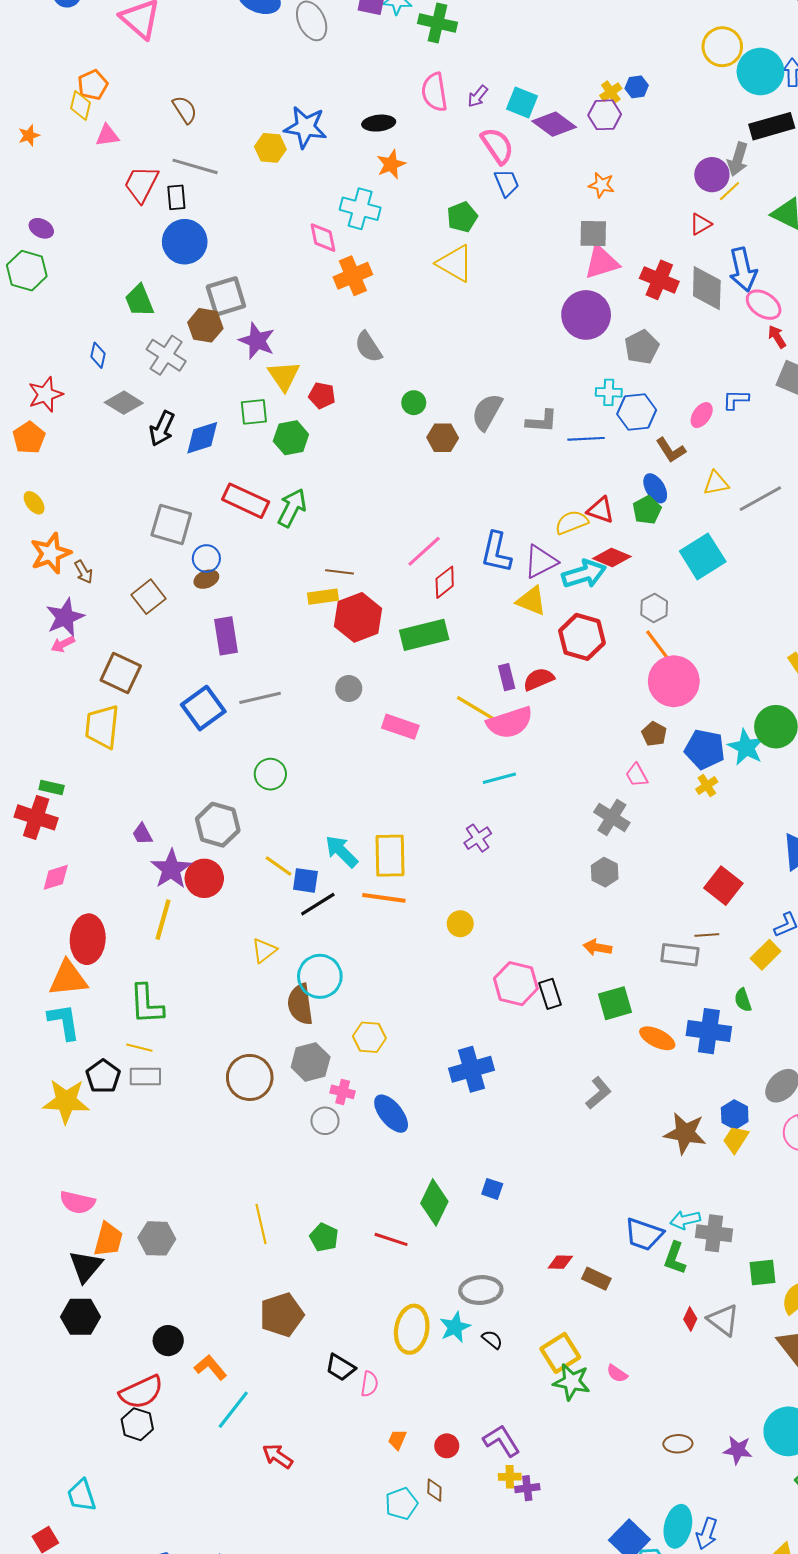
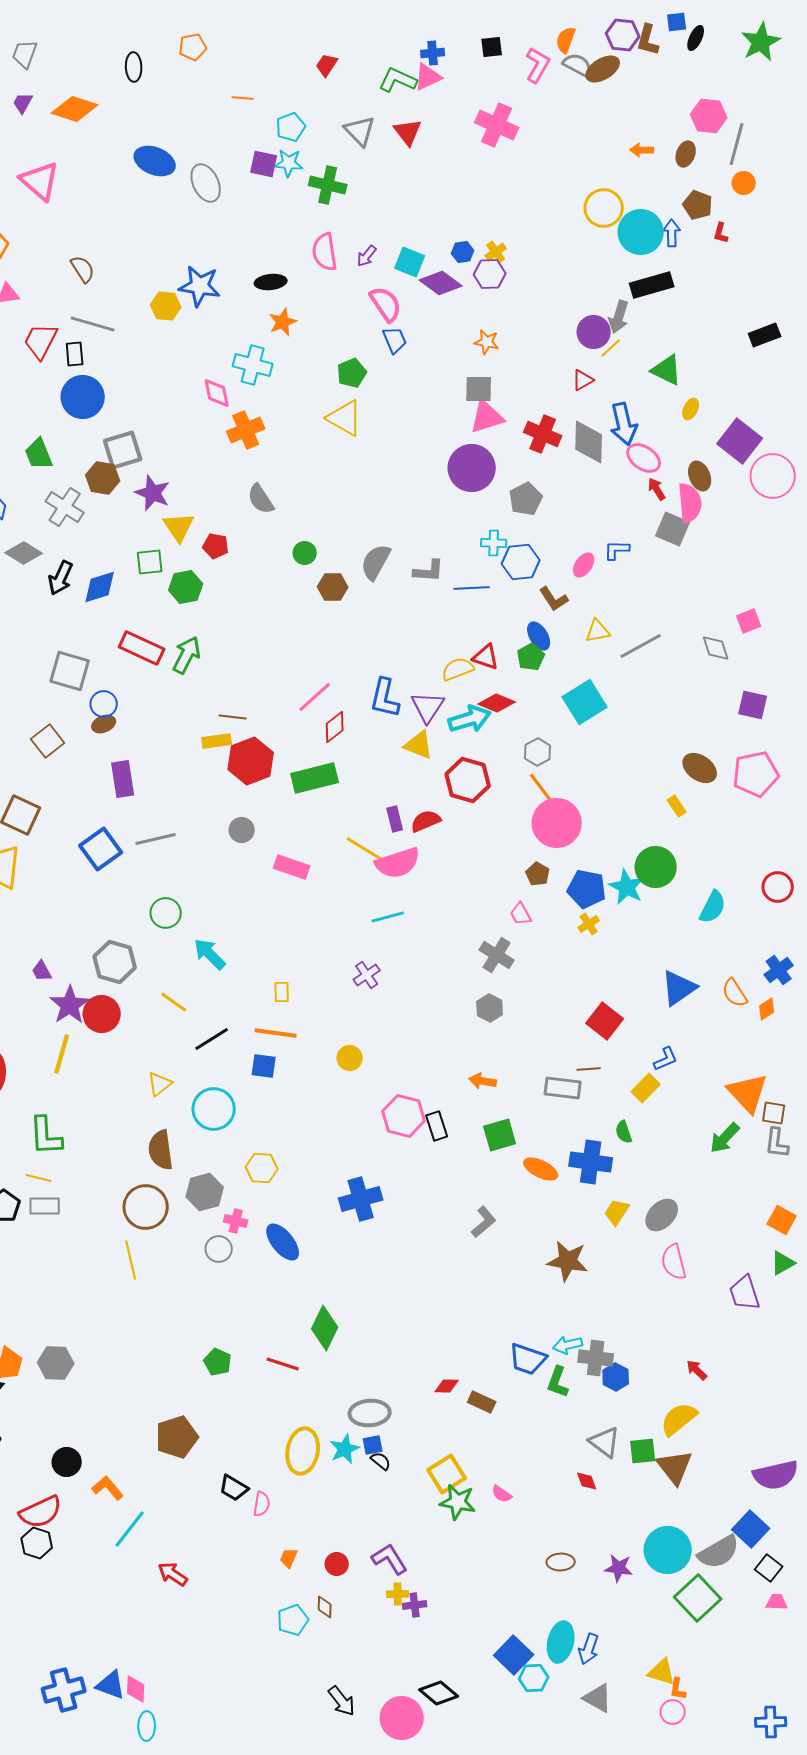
blue hexagon: (637, 87) -> (463, 252), moved
purple triangle: (541, 562) -> (428, 707), turned -30
cyan arrow: (342, 852) -> (210, 954), moved
yellow rectangle: (390, 856) -> (282, 992), size x0.5
blue square: (305, 880) -> (264, 1066), moved
brown semicircle: (300, 1004) -> (161, 1150), moved
blue hexagon: (735, 1115) -> (616, 1377), moved
yellow trapezoid: (736, 1139) -> (617, 1212), moved
blue square: (492, 1189) -> (373, 1445), moved, turned -30
yellow line: (261, 1224) -> (131, 1260), moved
green square: (763, 1272) -> (643, 1451), moved
red diamond: (690, 1319) -> (587, 1481), moved, turned -45

